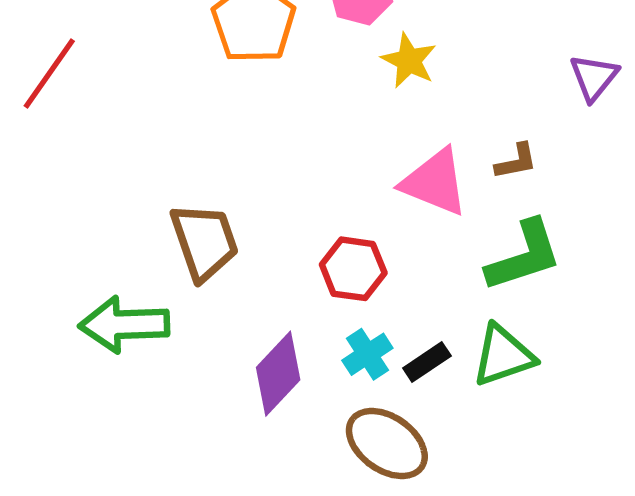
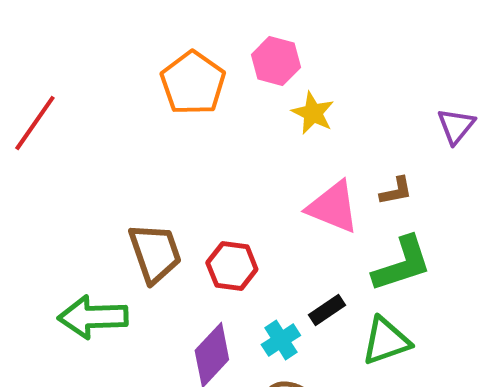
red hexagon: (353, 269) -> (232, 266), moved
black rectangle: (427, 362) -> (327, 310), moved

